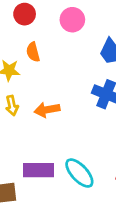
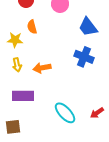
purple rectangle: (39, 170) -> (23, 96), moved

